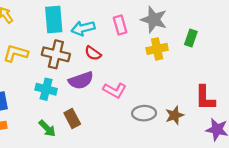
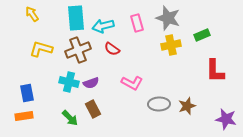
green rectangle: (191, 38) -> (202, 35), turned 49
brown cross: (56, 54) -> (78, 50), turned -35
purple semicircle: (81, 80) -> (91, 83), moved, size x0.7
red L-shape: (205, 98) -> (215, 71), moved

